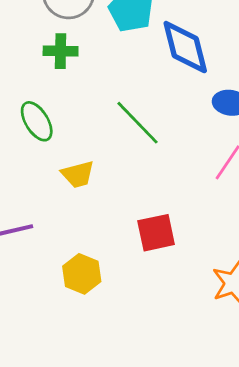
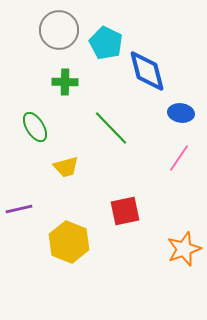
green cross: (61, 51) -> (65, 82), moved
yellow hexagon: (82, 274) -> (69, 242), size x1.4

